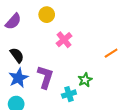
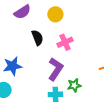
black semicircle: (17, 55) -> (37, 38), moved
purple L-shape: (45, 77) -> (56, 69), moved

